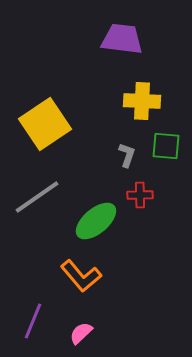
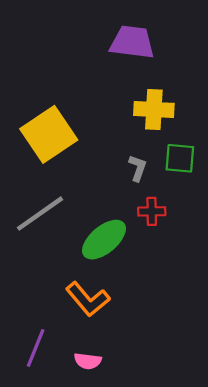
pink semicircle: (81, 333) -> (88, 361), turned -130

